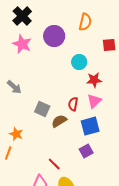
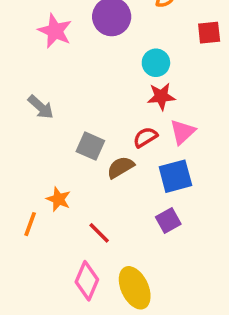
red star: (94, 80) -> (161, 96), moved
red semicircle: (73, 104) -> (145, 137), turned 48
orange star: (16, 134) -> (58, 199), moved
red line: (54, 164) -> (99, 233), moved

